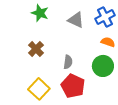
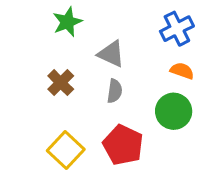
green star: (40, 13) -> (67, 22), turned 30
gray triangle: (76, 20) -> (111, 54), moved
gray semicircle: (68, 62) -> (115, 91), moved

